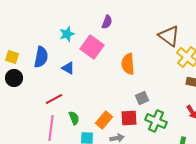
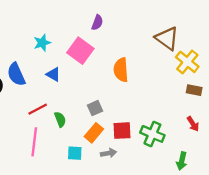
cyan star: (67, 34) -> (42, 43), moved
blue semicircle: (41, 57) -> (16, 74), moved, turned 145
gray square: (142, 98) -> (95, 108), moved
green semicircle: (74, 118) -> (60, 119), moved

